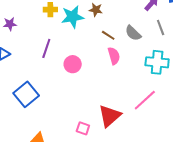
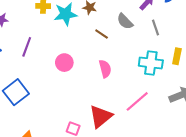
gray semicircle: (133, 33) -> (125, 21), moved
purple line: (46, 48) -> (27, 47), moved
pink semicircle: (114, 56) -> (105, 69), moved

